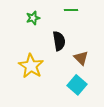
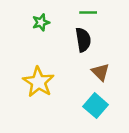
black semicircle: (59, 41) -> (83, 40), moved

